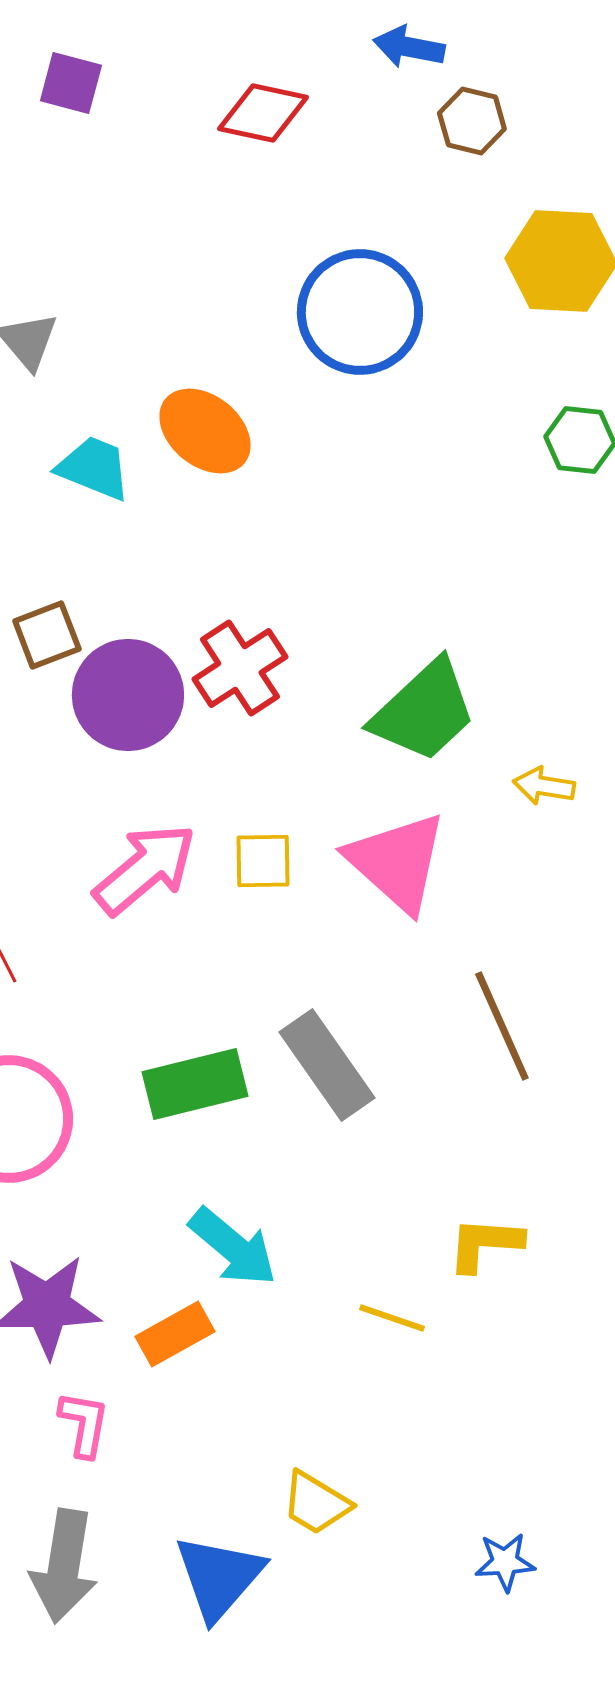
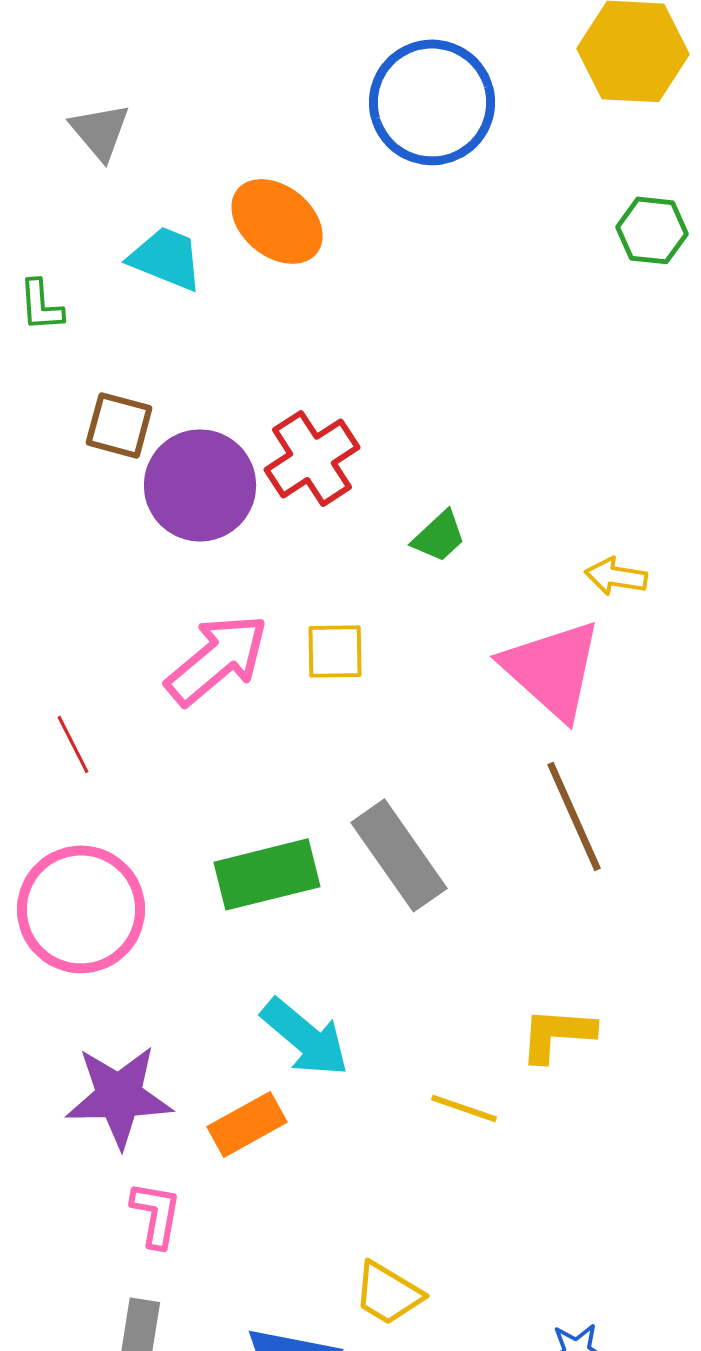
brown square: (47, 635) -> (119, 425), turned 36
green trapezoid: (424, 711) -> (439, 536), moved, size x0.5
pink triangle: (397, 862) -> (552, 669), moved

